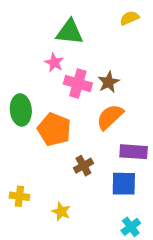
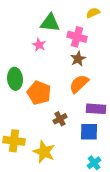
pink cross: (78, 84) -> (77, 37), moved
yellow cross: (19, 196) -> (14, 141), size x1.5
yellow star: (61, 212) -> (44, 152), size x1.6

